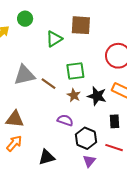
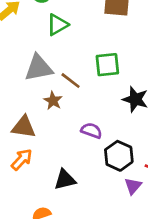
green triangle: (54, 39) -> (57, 25), moved
brown star: (74, 95) -> (53, 101), moved
purple triangle: (89, 161) -> (133, 186), moved

